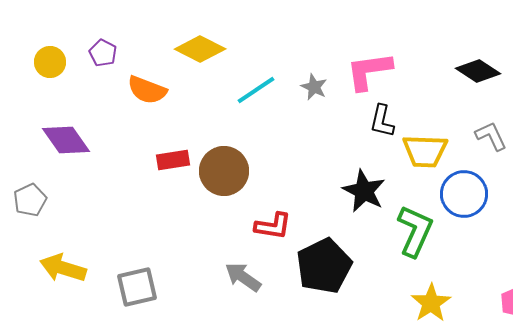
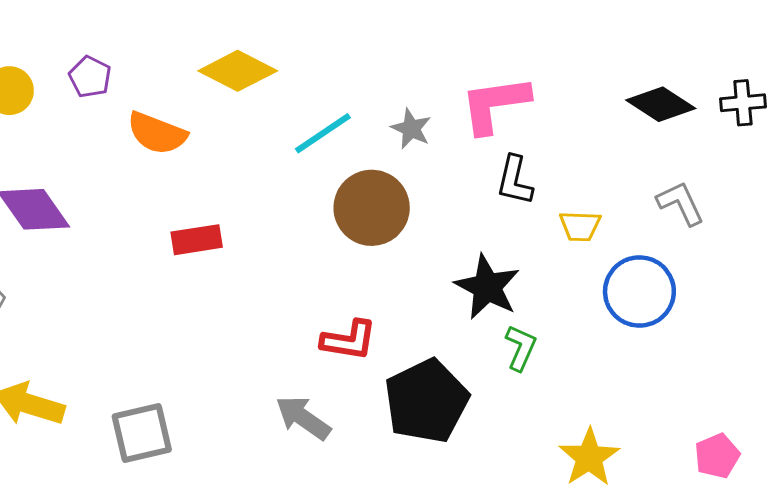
yellow trapezoid: (425, 151) -> (580, 226), size x0.6
brown circle: (224, 171) -> (372, 208), moved
green L-shape: (415, 231) -> (521, 348), moved, size x0.6

